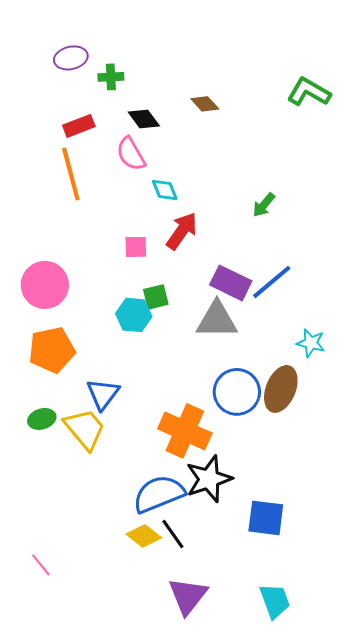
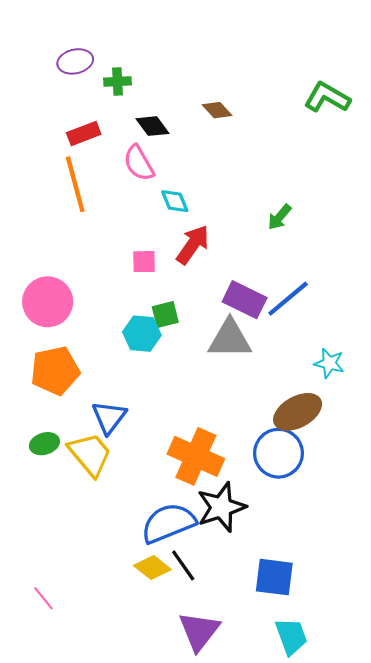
brown ellipse: (281, 389) -> (298, 412), turned 39
blue circle: (237, 392) -> (278, 453), moved
blue square: (266, 518) -> (274, 577), moved

